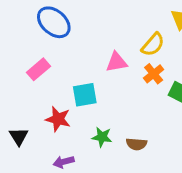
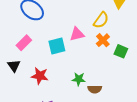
cyan square: (85, 95) -> (57, 46), moved
black triangle: (19, 136) -> (14, 66), moved
green star: (102, 137) -> (79, 79), moved

